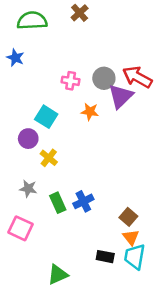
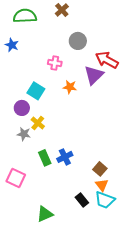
gray circle: (104, 78) -> (78, 41), moved
gray star: (28, 189) -> (24, 134), moved
black rectangle: (105, 257) -> (82, 200), turned 40
cyan trapezoid: (135, 257) -> (105, 200), turned -80

